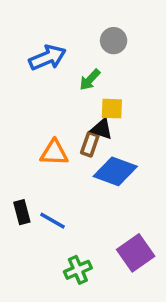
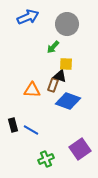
gray circle: (114, 41) -> (67, 24), size x1.5
blue arrow: (47, 58) -> (28, 17), moved

